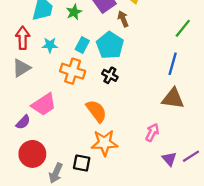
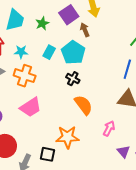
orange cross: (73, 71) -> (25, 76), moved
pink trapezoid: (44, 104) -> (31, 107), moved
orange semicircle: (96, 111) -> (83, 105), moved

